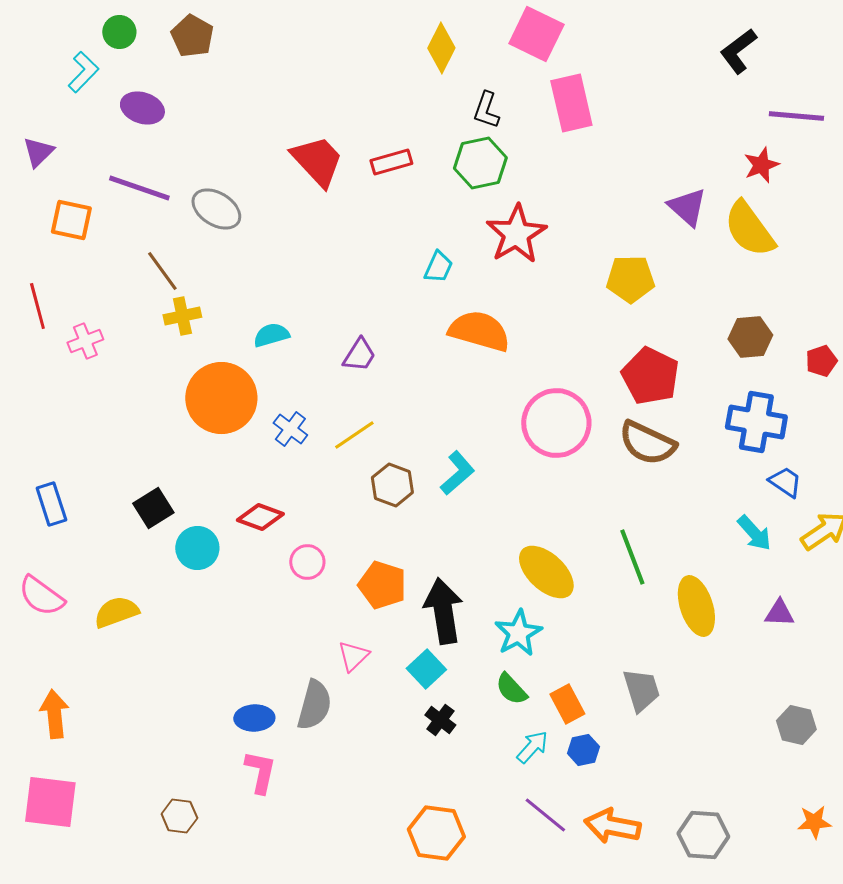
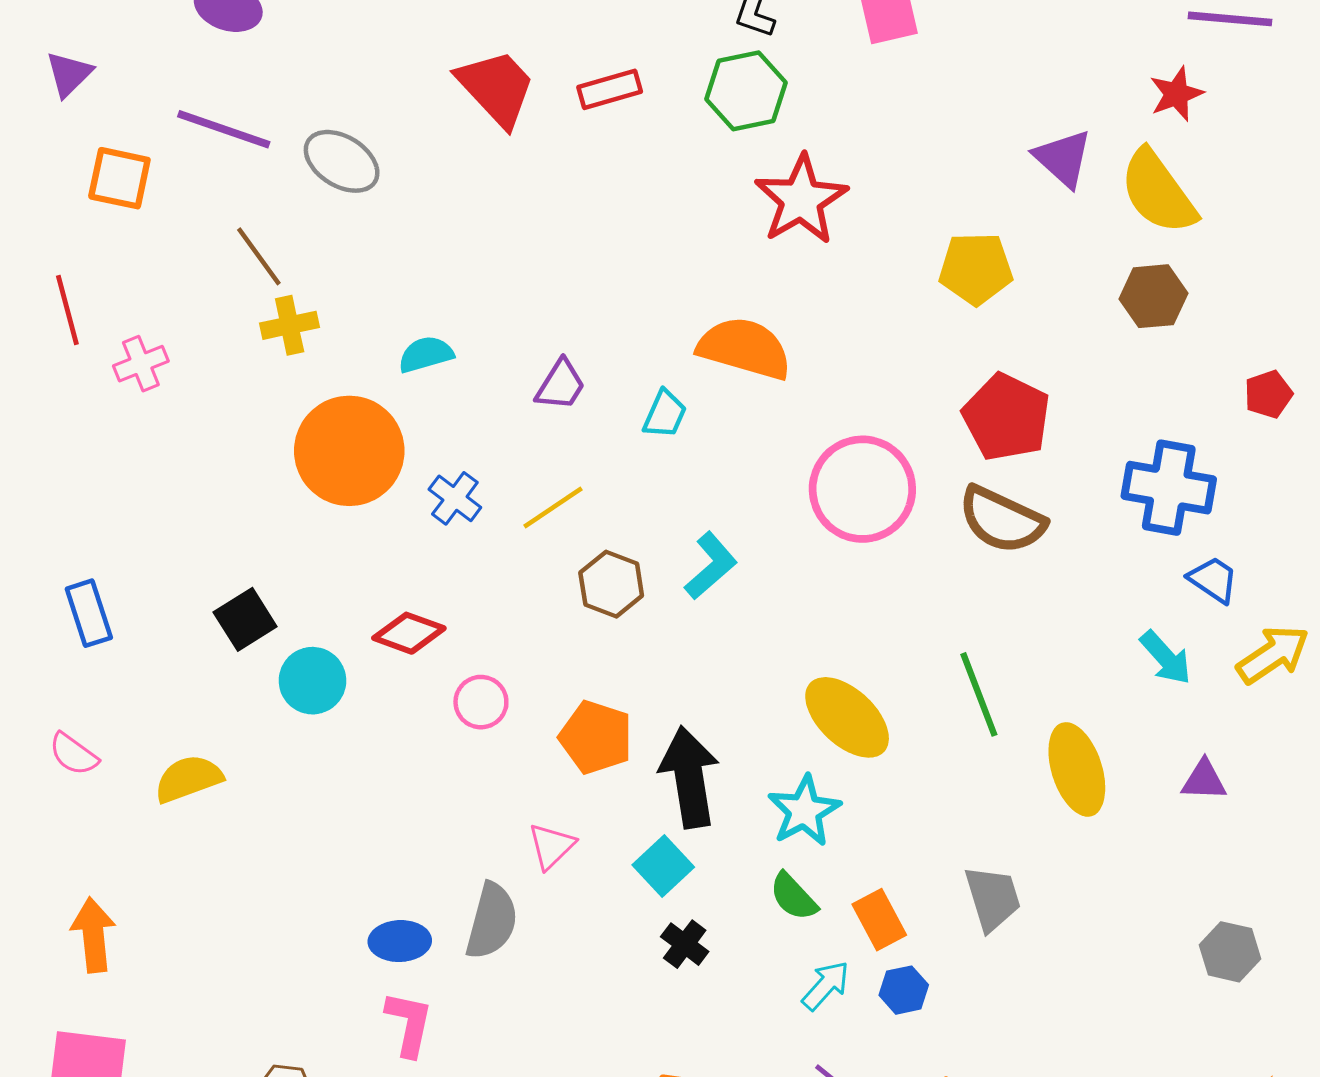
cyan trapezoid: (438, 267) -> (665, 414), moved
brown hexagon: (750, 337) -> (1153, 296), moved
pink semicircle: (41, 596) -> (74, 754), size x0.7

